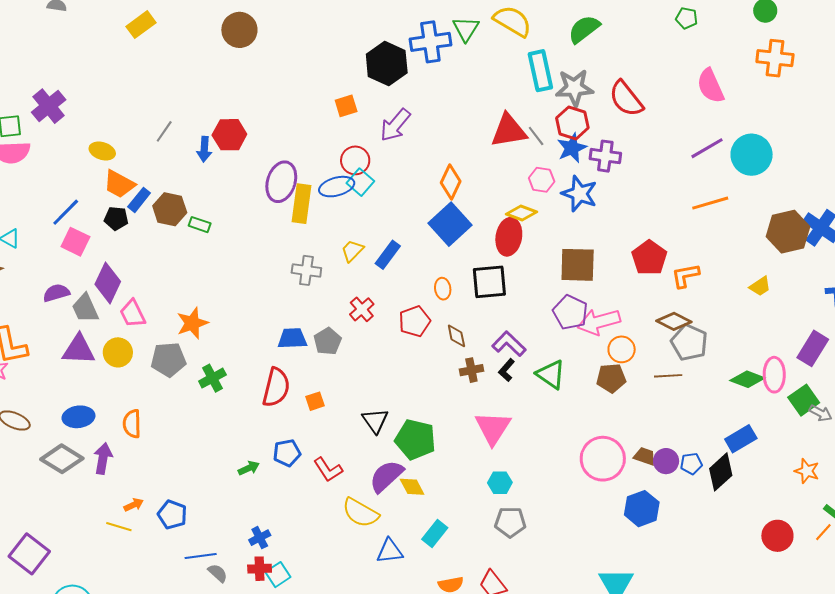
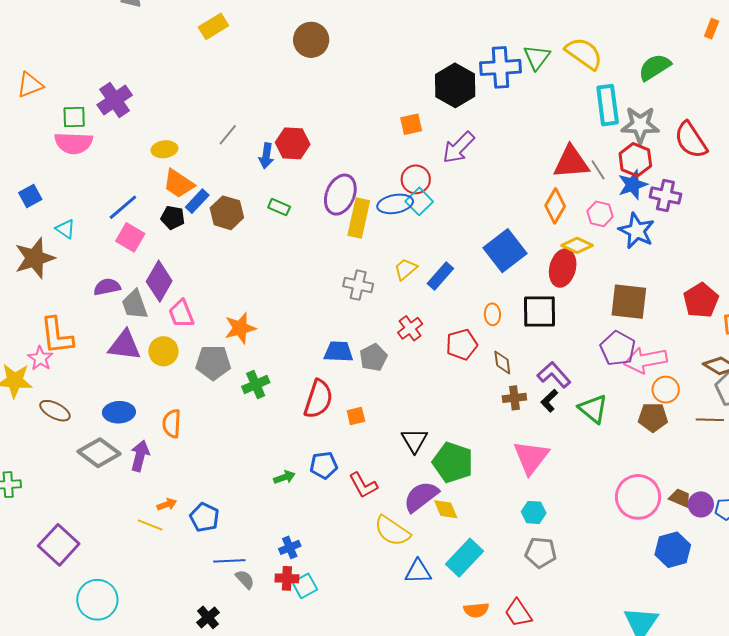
yellow ellipse: (102, 151) -> (164, 149), turned -30
orange diamond: (451, 182) -> (555, 206), moved
green rectangle: (200, 225) -> (279, 207), moved
cyan rectangle: (435, 533) -> (465, 558), size x1.4

